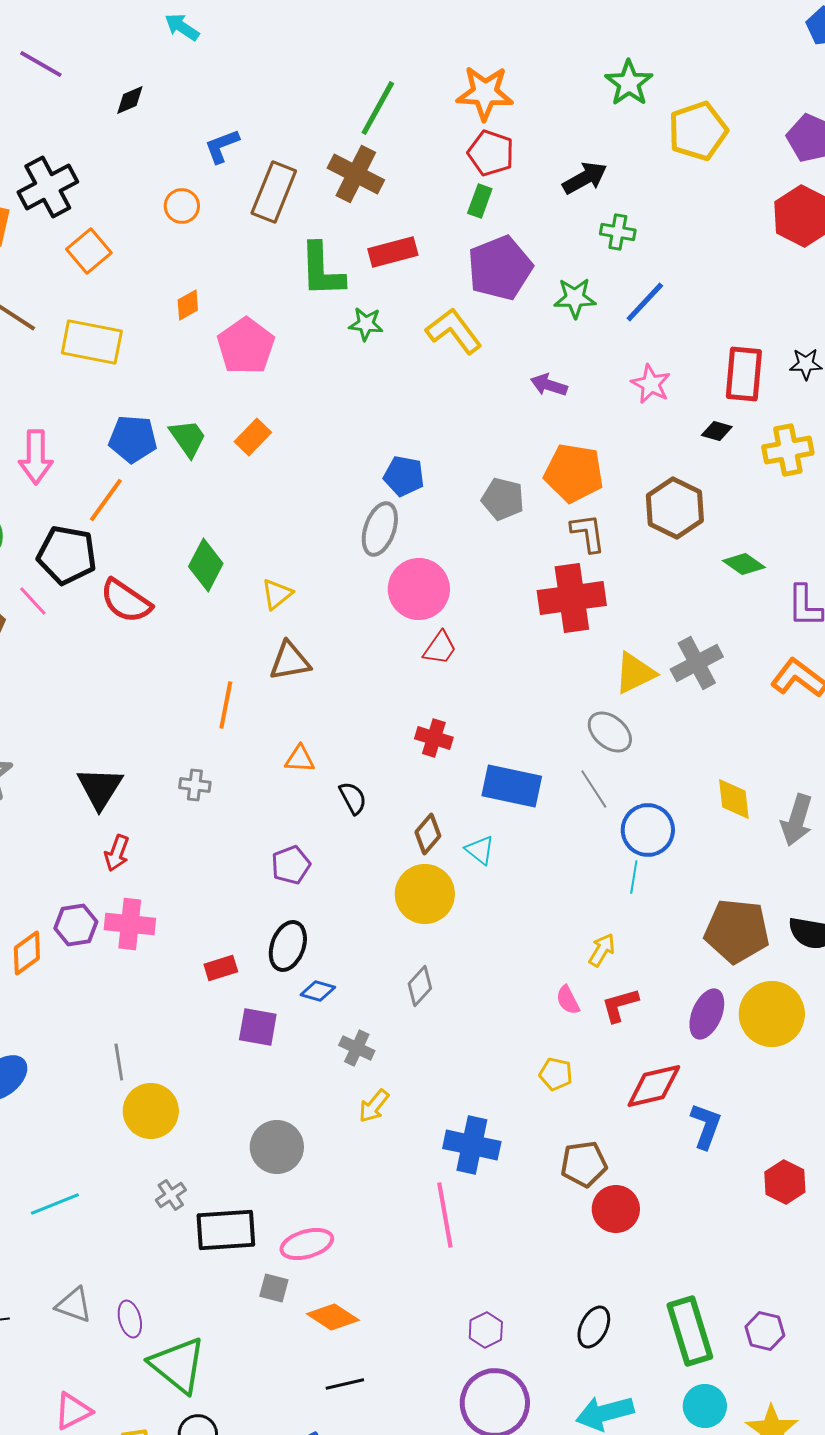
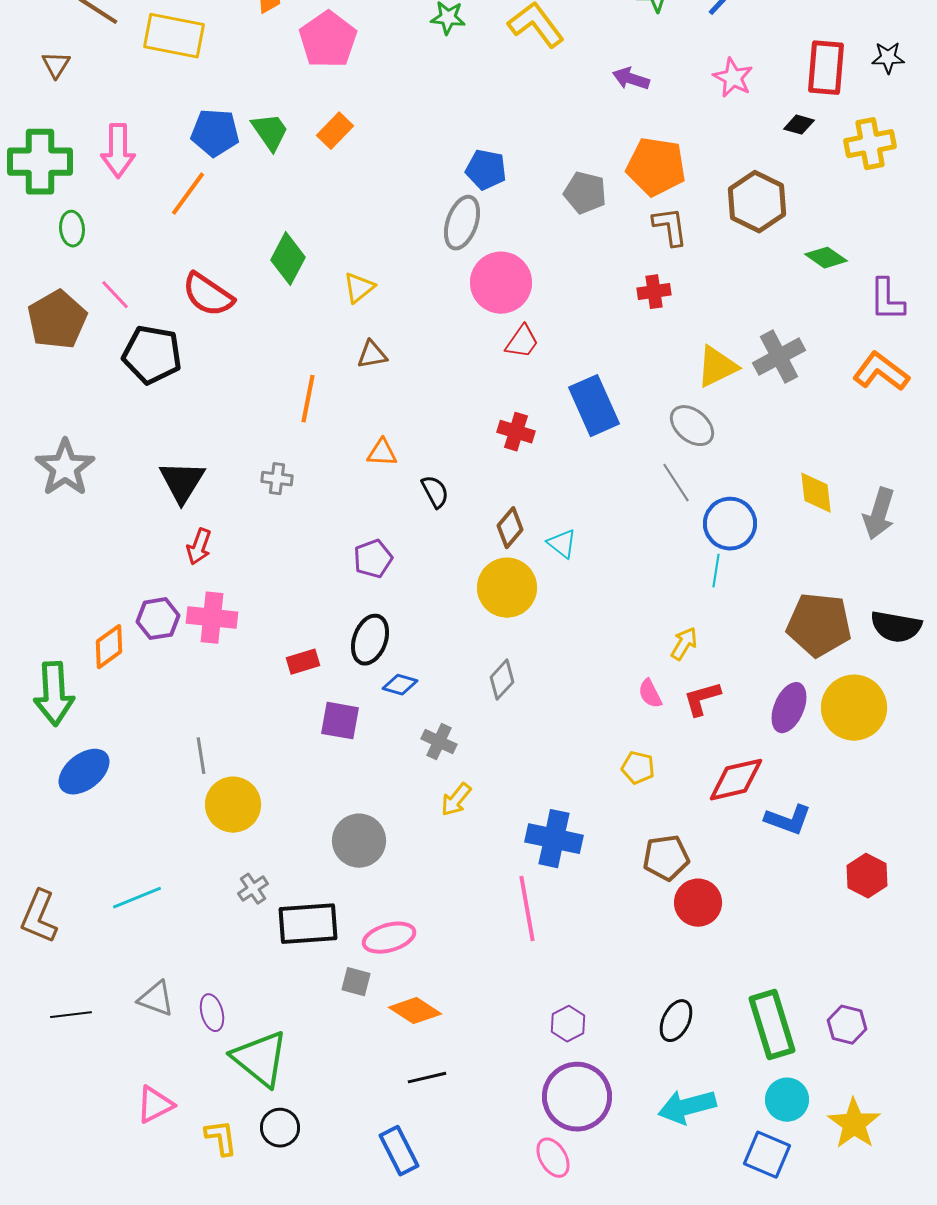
black pentagon: (67, 555) -> (152, 355), moved
red cross: (572, 598) -> (654, 292), size x0.5
brown triangle: (290, 661) -> (372, 355), size x0.7
blue rectangle: (512, 786) -> (594, 406), moved, turned 54
blue L-shape: (706, 1126) -> (788, 820), turned 90

